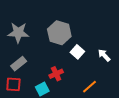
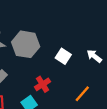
gray hexagon: (59, 33) -> (26, 44), moved

